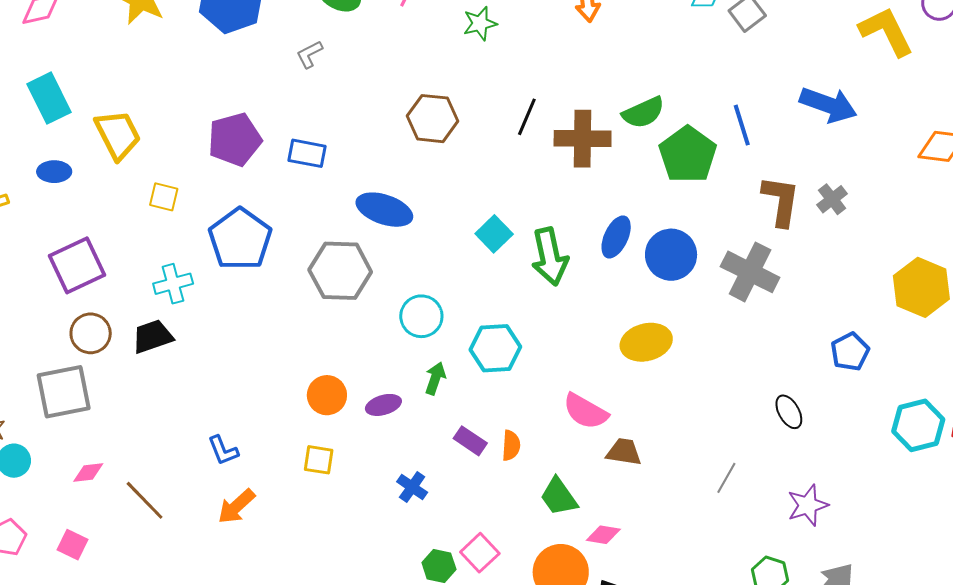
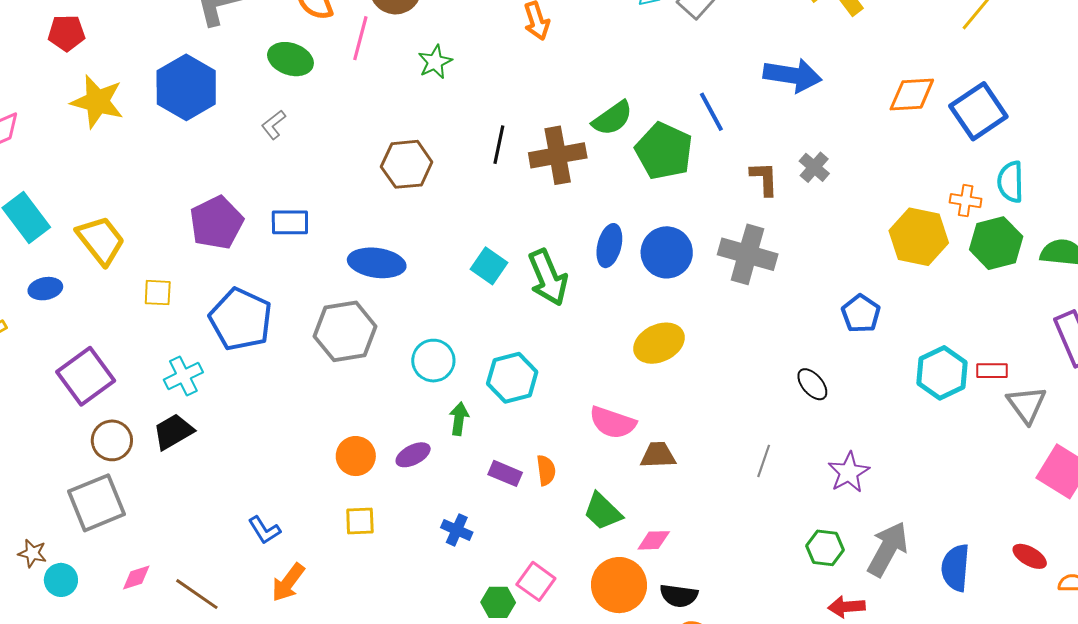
brown L-shape: (781, 201) -> (764, 179), size x0.7

